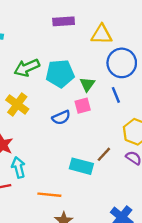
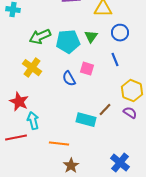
blue circle: (122, 63) -> (120, 33), size x0.7
green triangle: (87, 84) -> (91, 37), moved
pink square: (83, 106) -> (87, 69), turned 32
blue semicircle: (61, 118) -> (69, 79), turned 84

